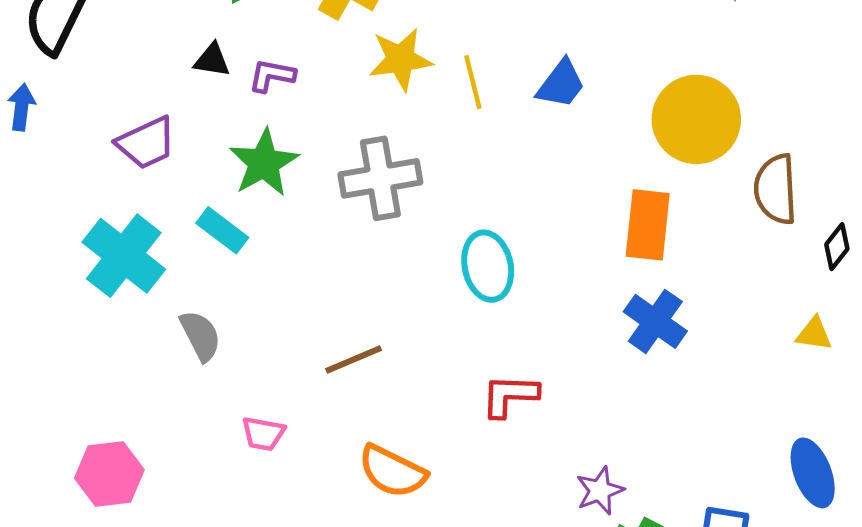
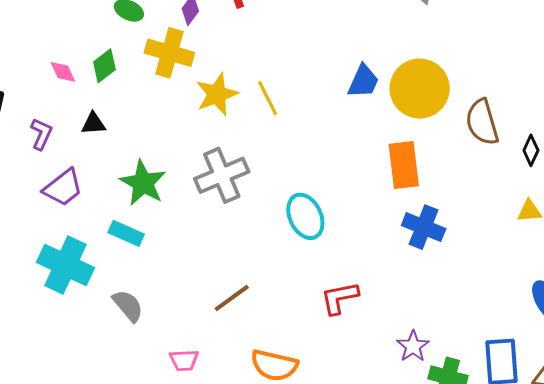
purple L-shape: (272, 75) -> (41, 134), moved, turned 116
blue trapezoid: (561, 84) -> (363, 81), moved

